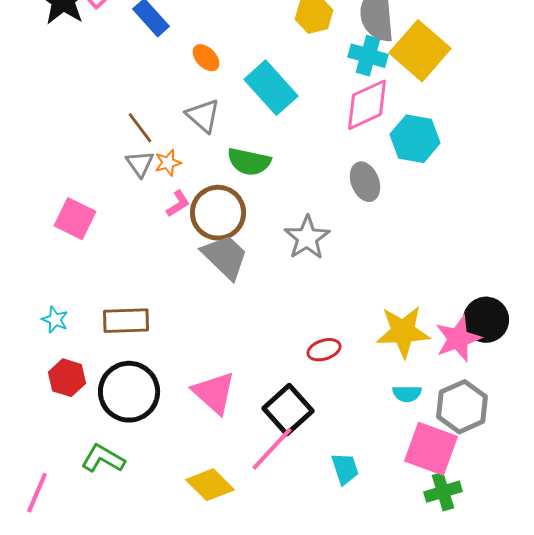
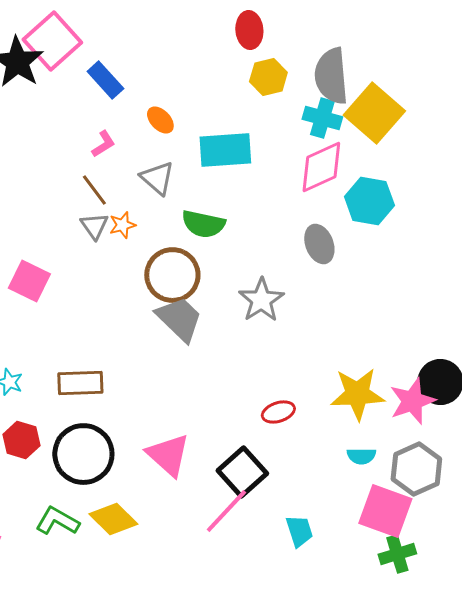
cyan rectangle: (271, 88) -> (225, 150), turned -52
pink L-shape: (178, 204) -> (103, 144), moved
yellow diamond: (210, 485) -> (113, 519), moved

